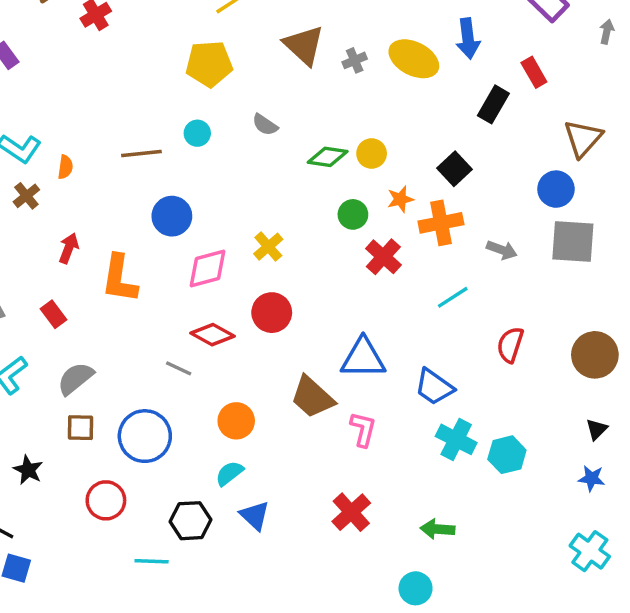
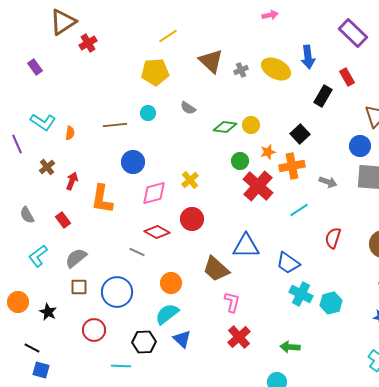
brown cross: (26, 196) -> (47, 167), moved
red cross: (383, 257) -> (258, 186), size x1.4
pink L-shape: (363, 429) -> (232, 302), moved
cyan semicircle: (229, 473) -> (167, 314), size x1.4

